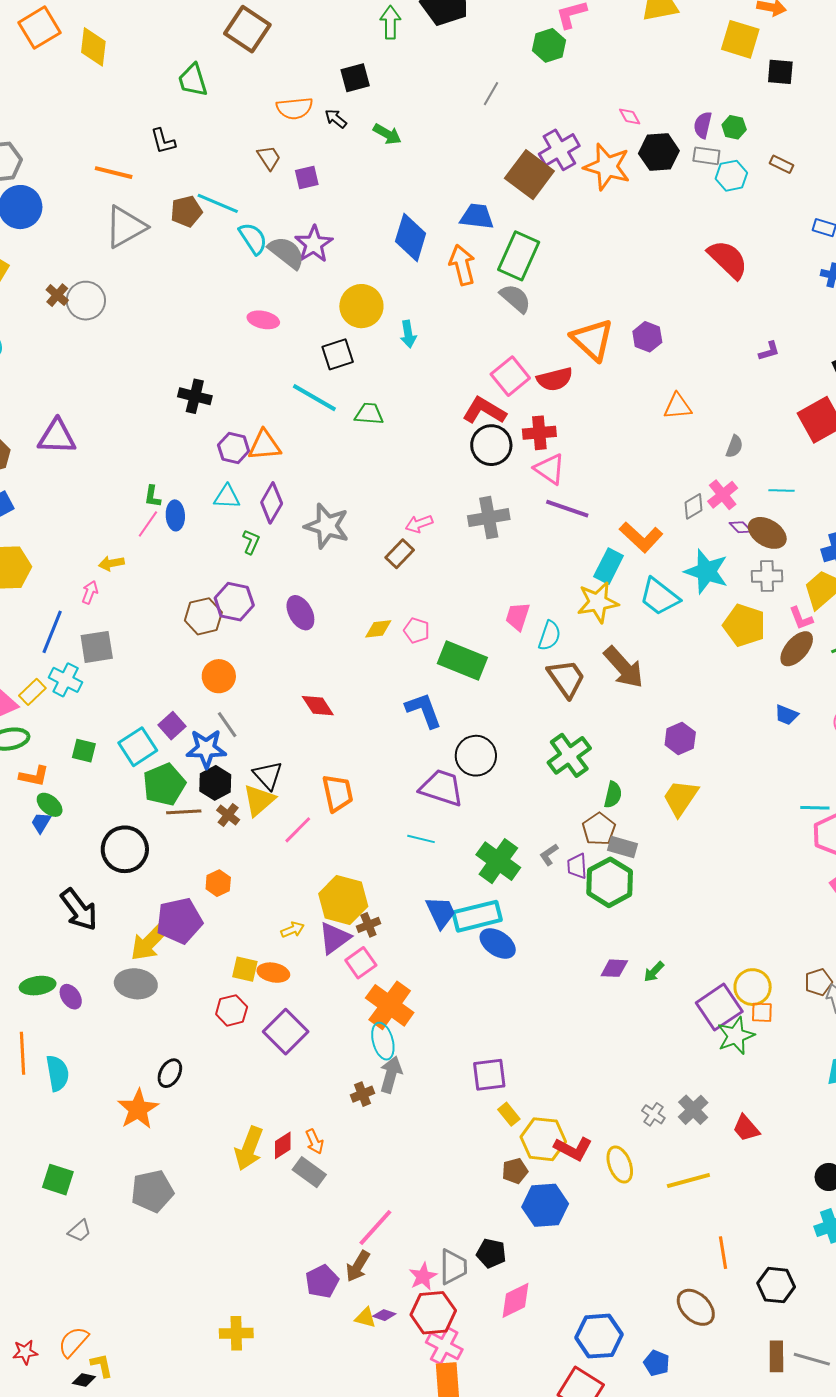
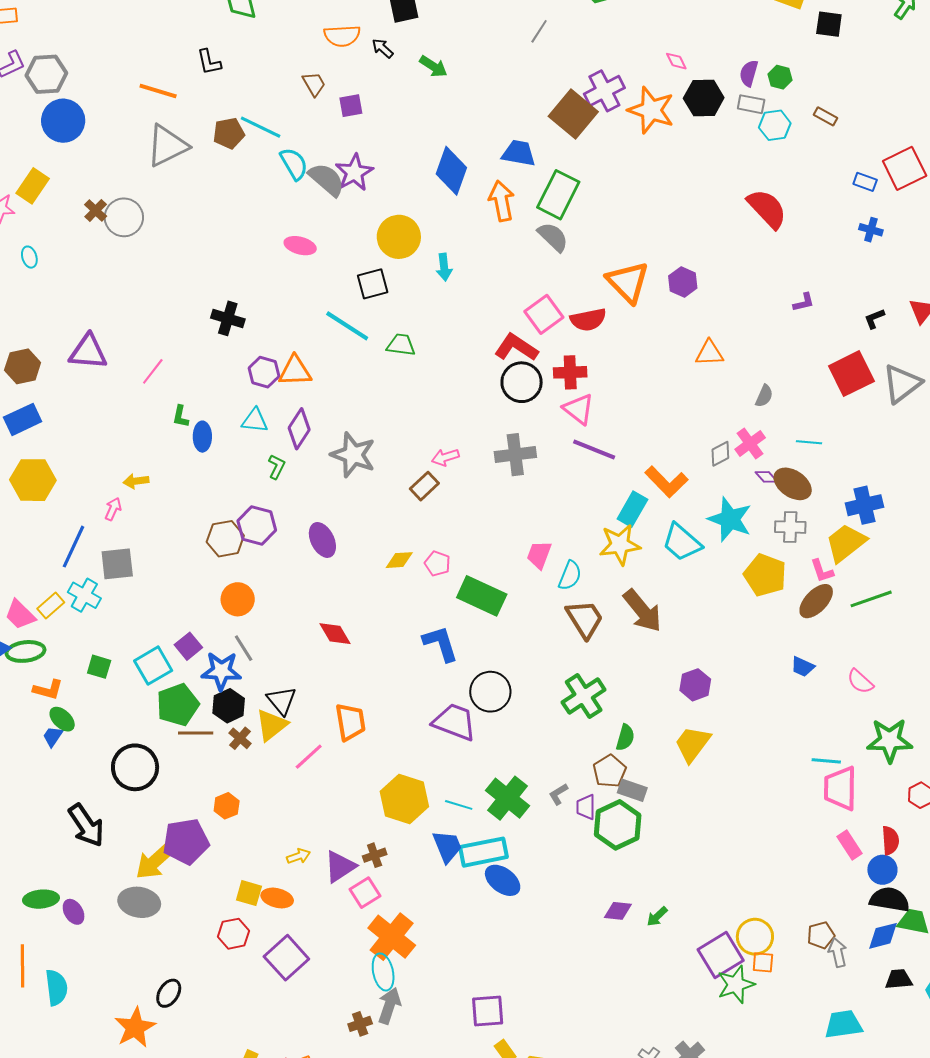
pink line: (148, 524) -> (153, 371), moved
cyan line: (421, 839) -> (459, 805), moved
yellow hexagon: (343, 900) -> (404, 799), moved

